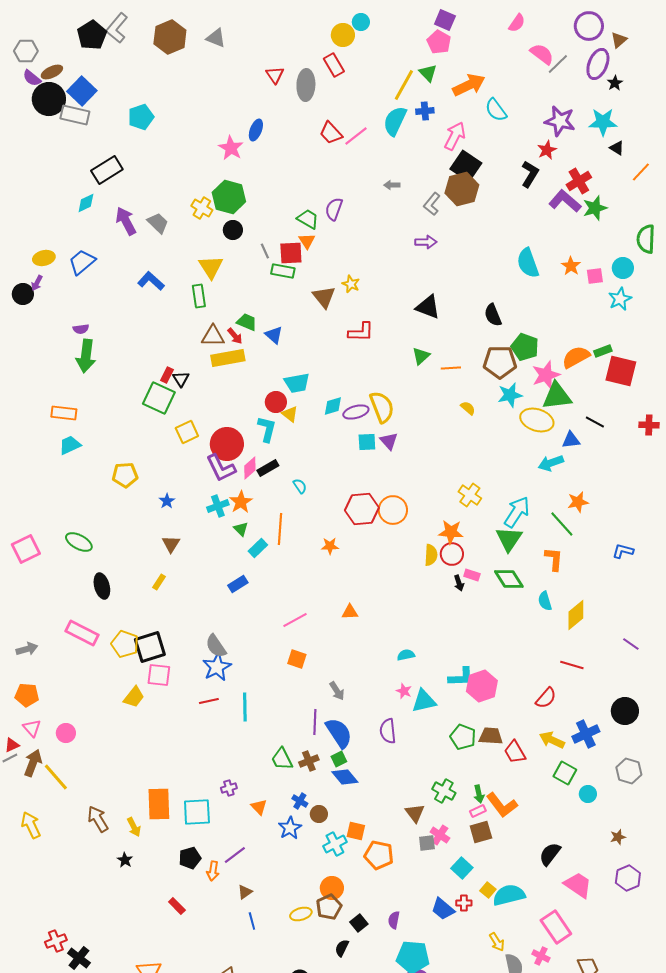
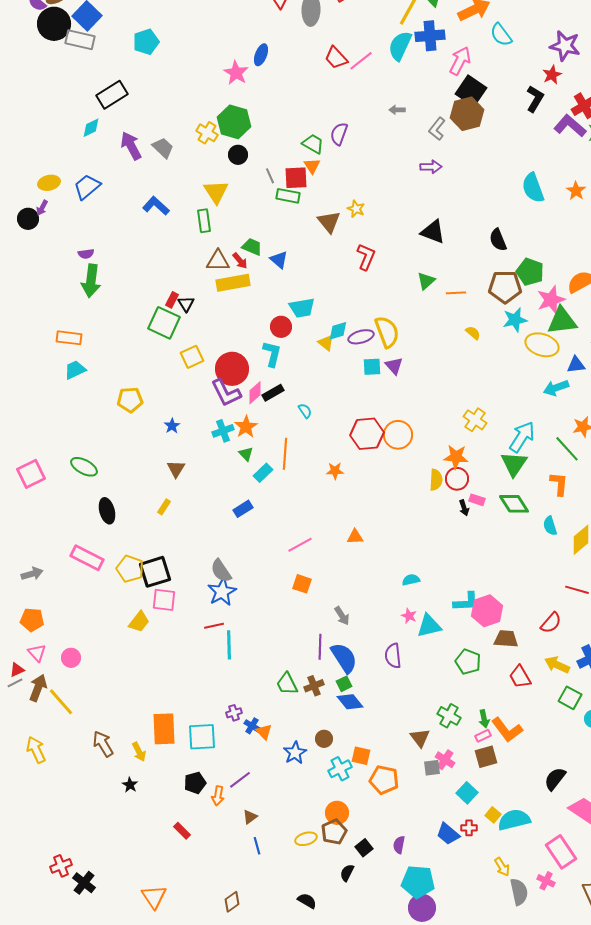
blue cross: (425, 111) -> (430, 36), size x1.6
red L-shape: (361, 332) -> (366, 257), turned -68
yellow triangle: (290, 414) -> (326, 343), moved
cyan line: (245, 707) -> (229, 645), moved
brown trapezoid: (491, 736) -> (506, 639), moved
blue cross: (300, 801) -> (252, 726), moved

